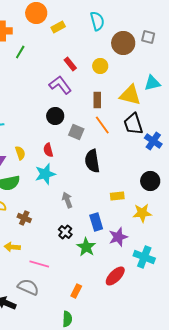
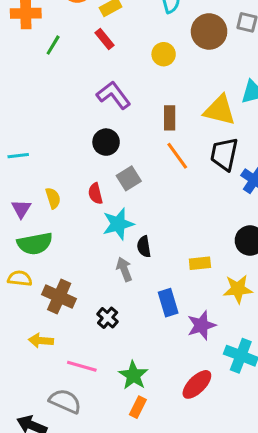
red rectangle: (70, 64) -> (105, 39), moved
yellow circle: (100, 66) -> (164, 54), moved
black trapezoid: (133, 124) -> (224, 154), turned 30
gray square: (76, 132) -> (129, 178), moved, turned 35
black semicircle: (92, 161) -> (144, 247), moved, size x0.6
cyan star: (45, 174) -> (118, 224), moved
brown cross: (24, 218) -> (59, 297), size x1.5
black cross: (65, 232) -> (108, 318), moved
green star: (86, 247) -> (133, 375), moved

